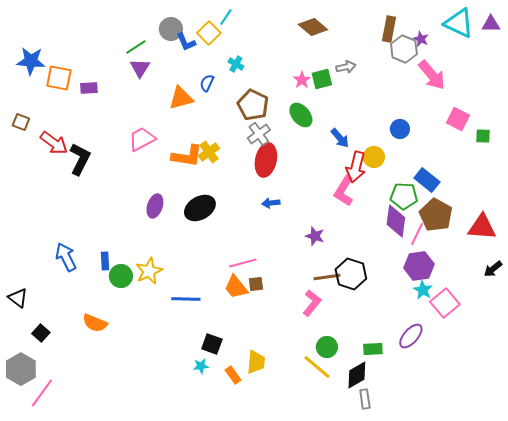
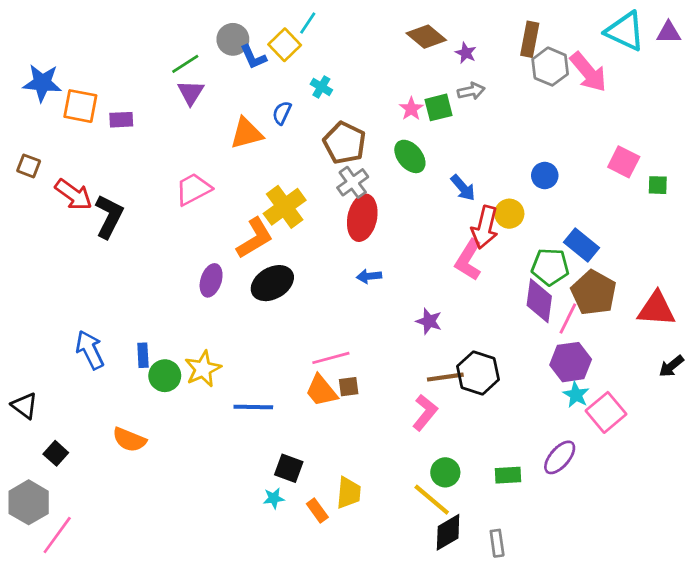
purple star: (421, 39) -> (466, 53), moved
pink arrow: (432, 75) -> (588, 72), moved
yellow cross: (209, 152) -> (285, 207), size x1.4
orange L-shape: (187, 156) -> (255, 238), moved, turned -40
black diamond: (357, 375) -> (448, 532), moved

